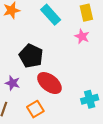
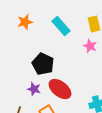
purple star: (13, 83) -> (34, 89), moved

